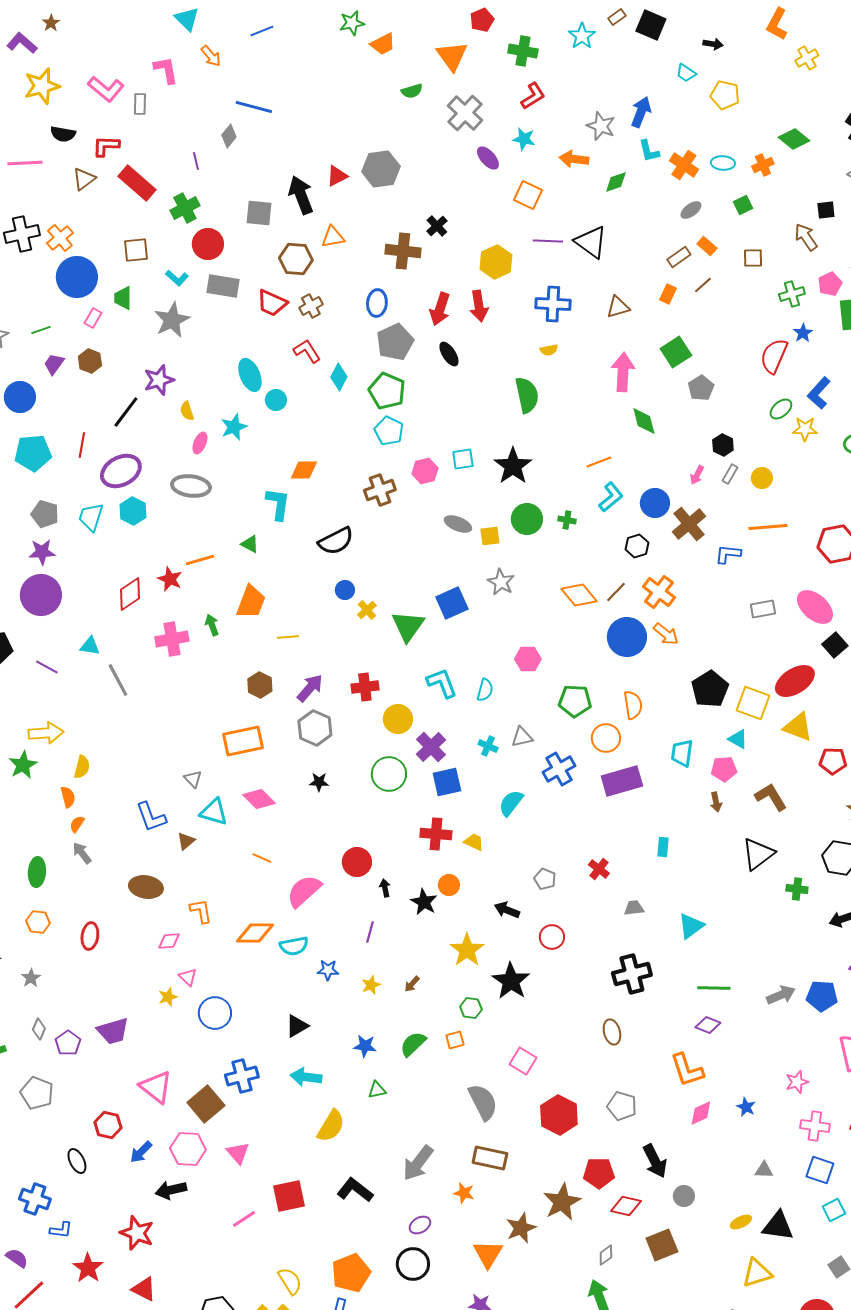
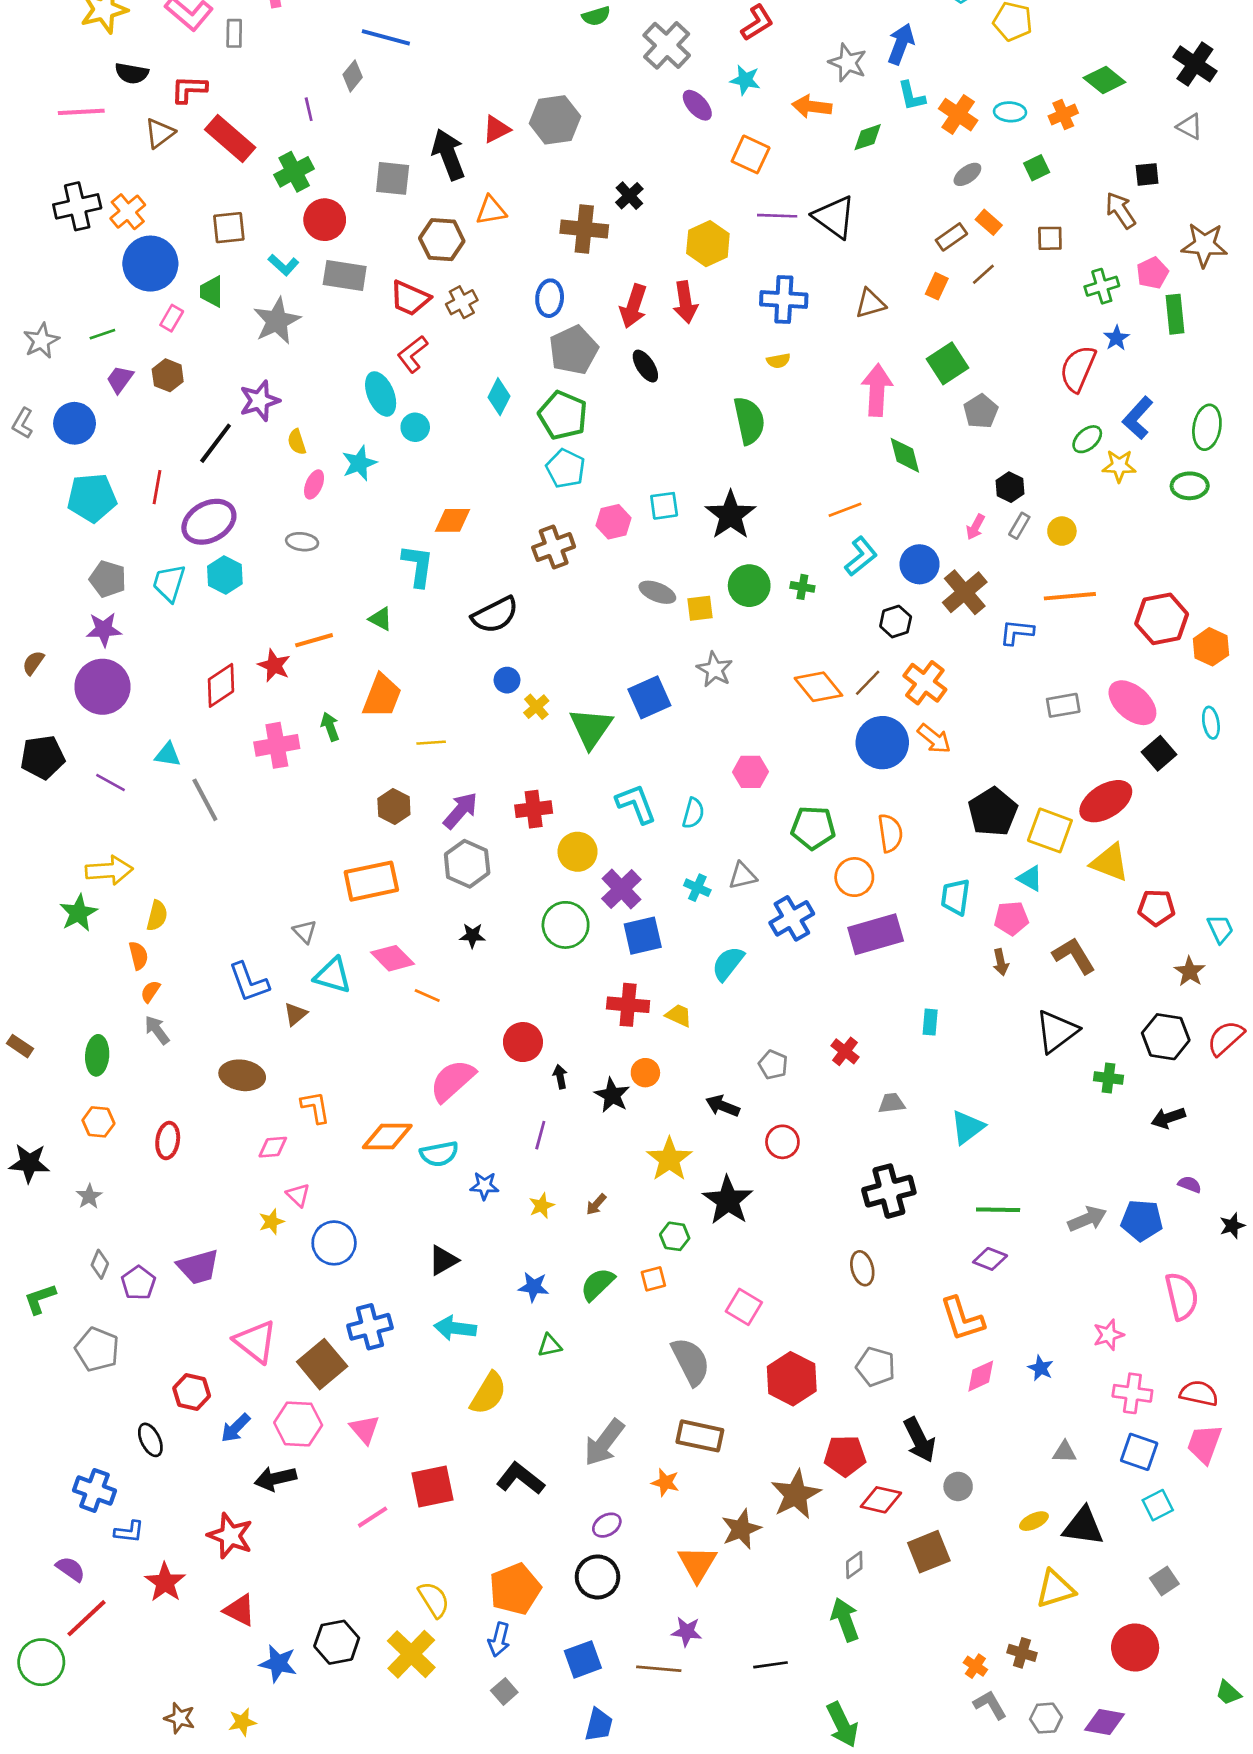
red L-shape: (307, 351) -> (413, 354), moved, turned -96
gray ellipse: (191, 486) -> (302, 542), size x0.6
orange line: (262, 858) -> (427, 995), moved

